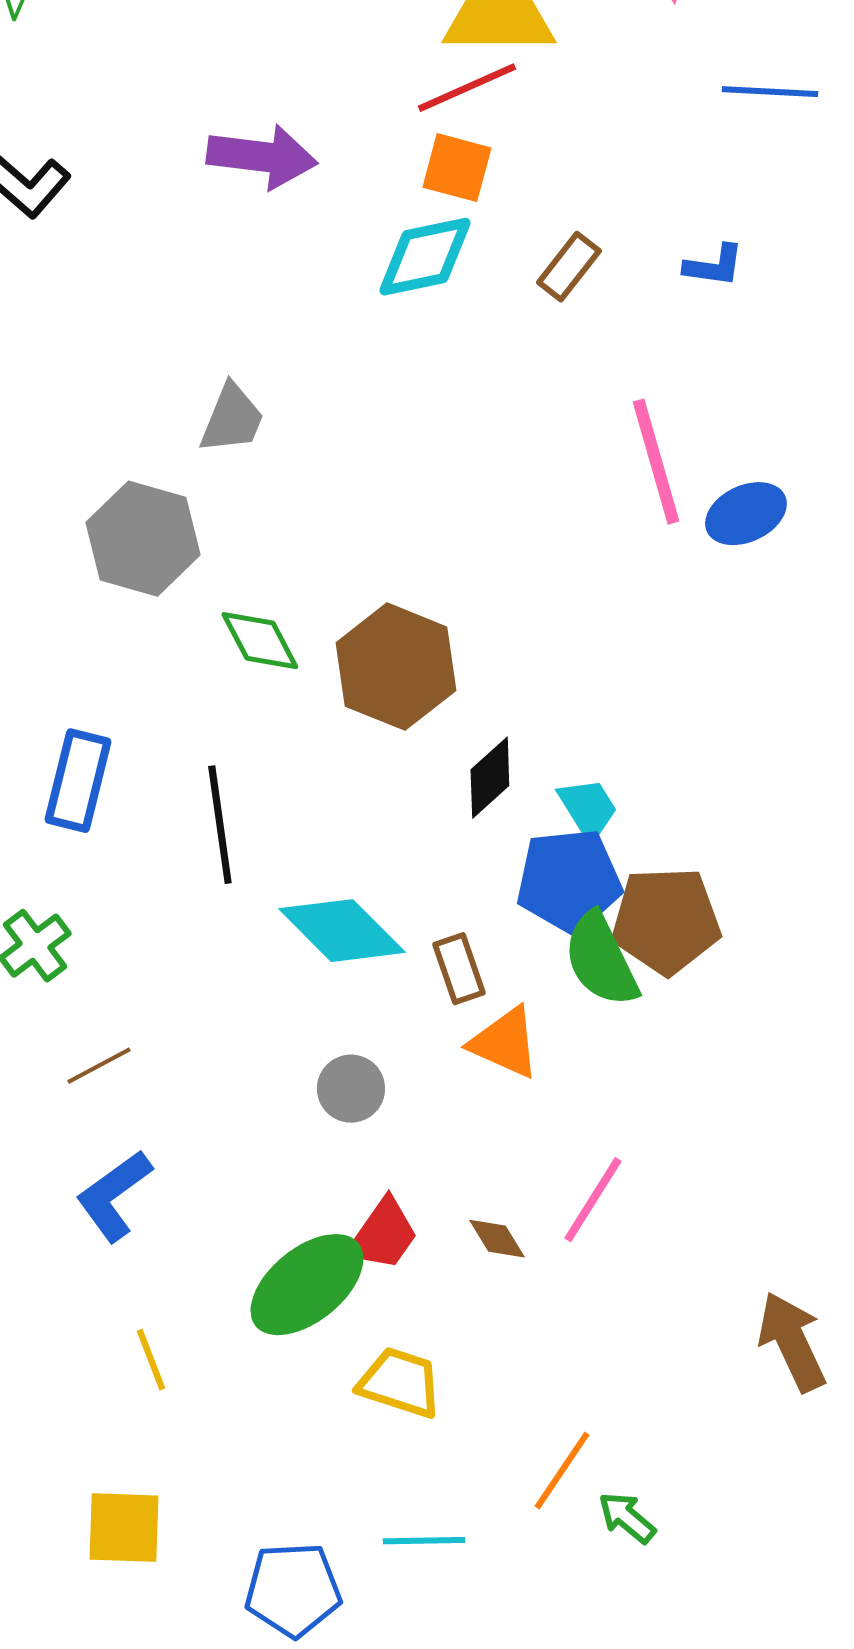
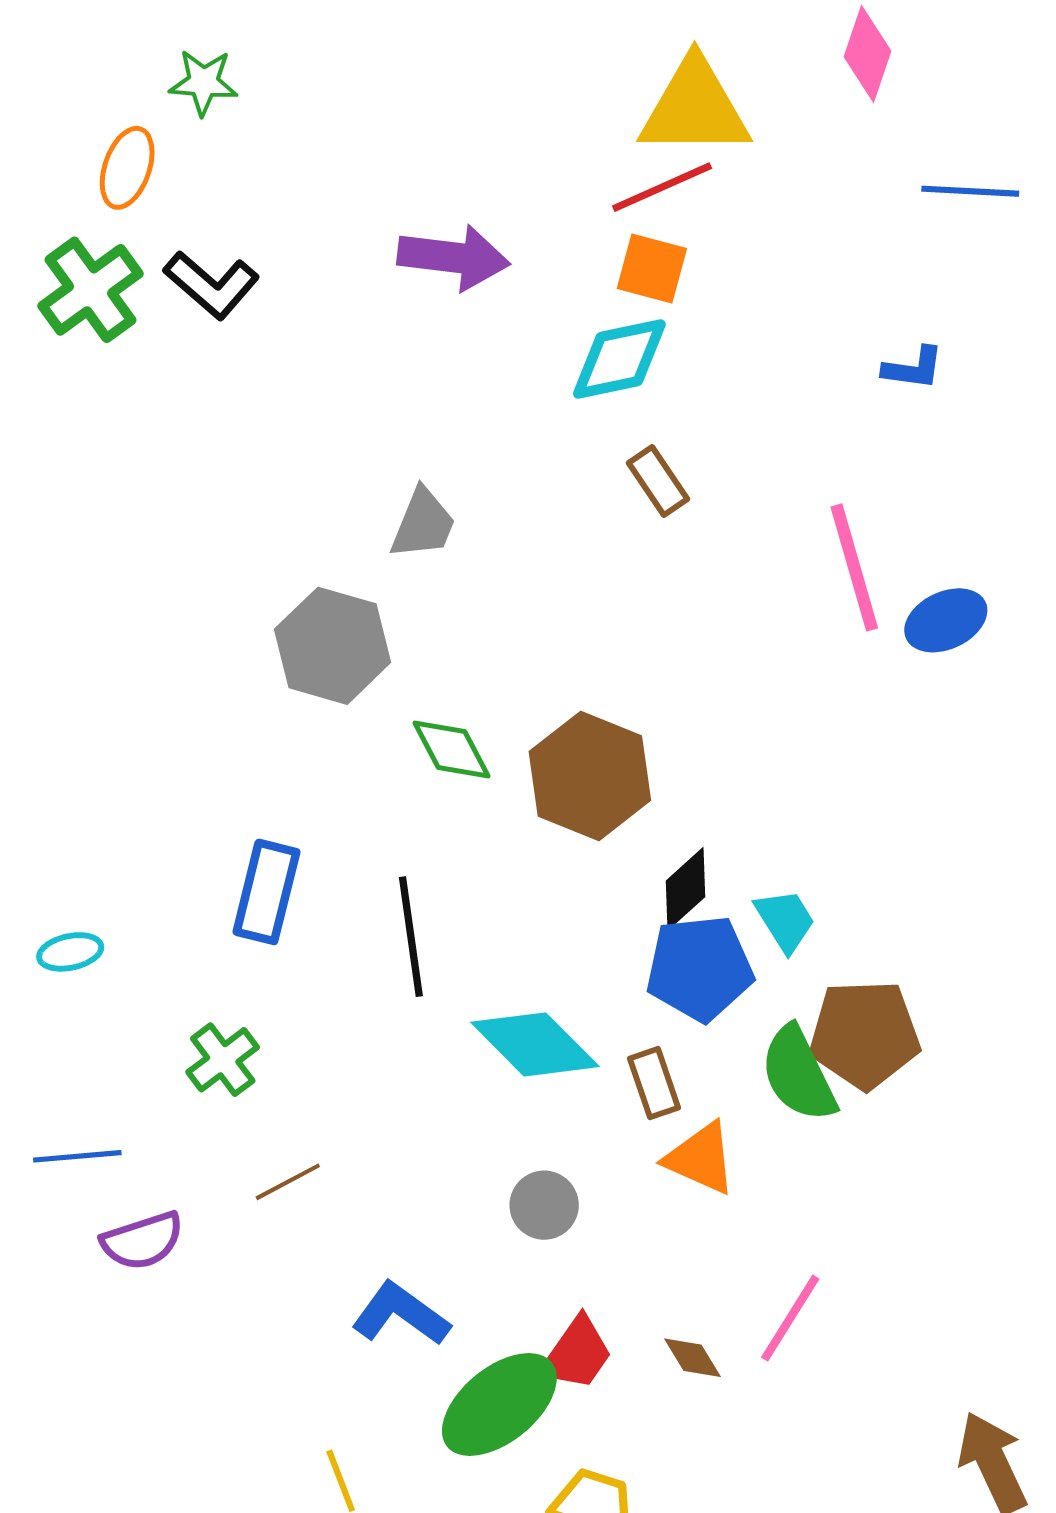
brown rectangle: (569, 267) -> (658, 481), moved, turned -72
blue pentagon: (569, 881) -> (700, 968), moved
blue L-shape: (114, 1196) -> (401, 1314), moved, turned 72

